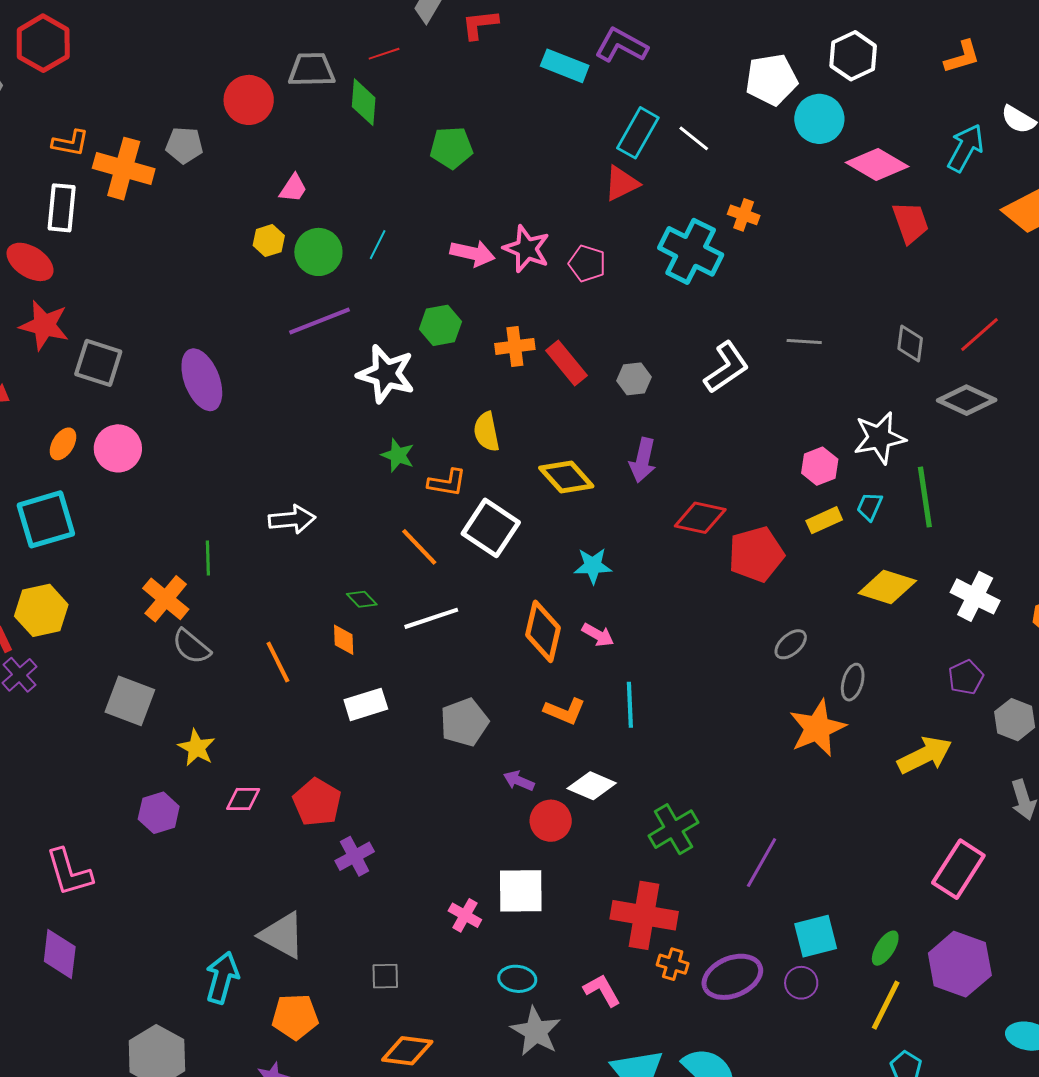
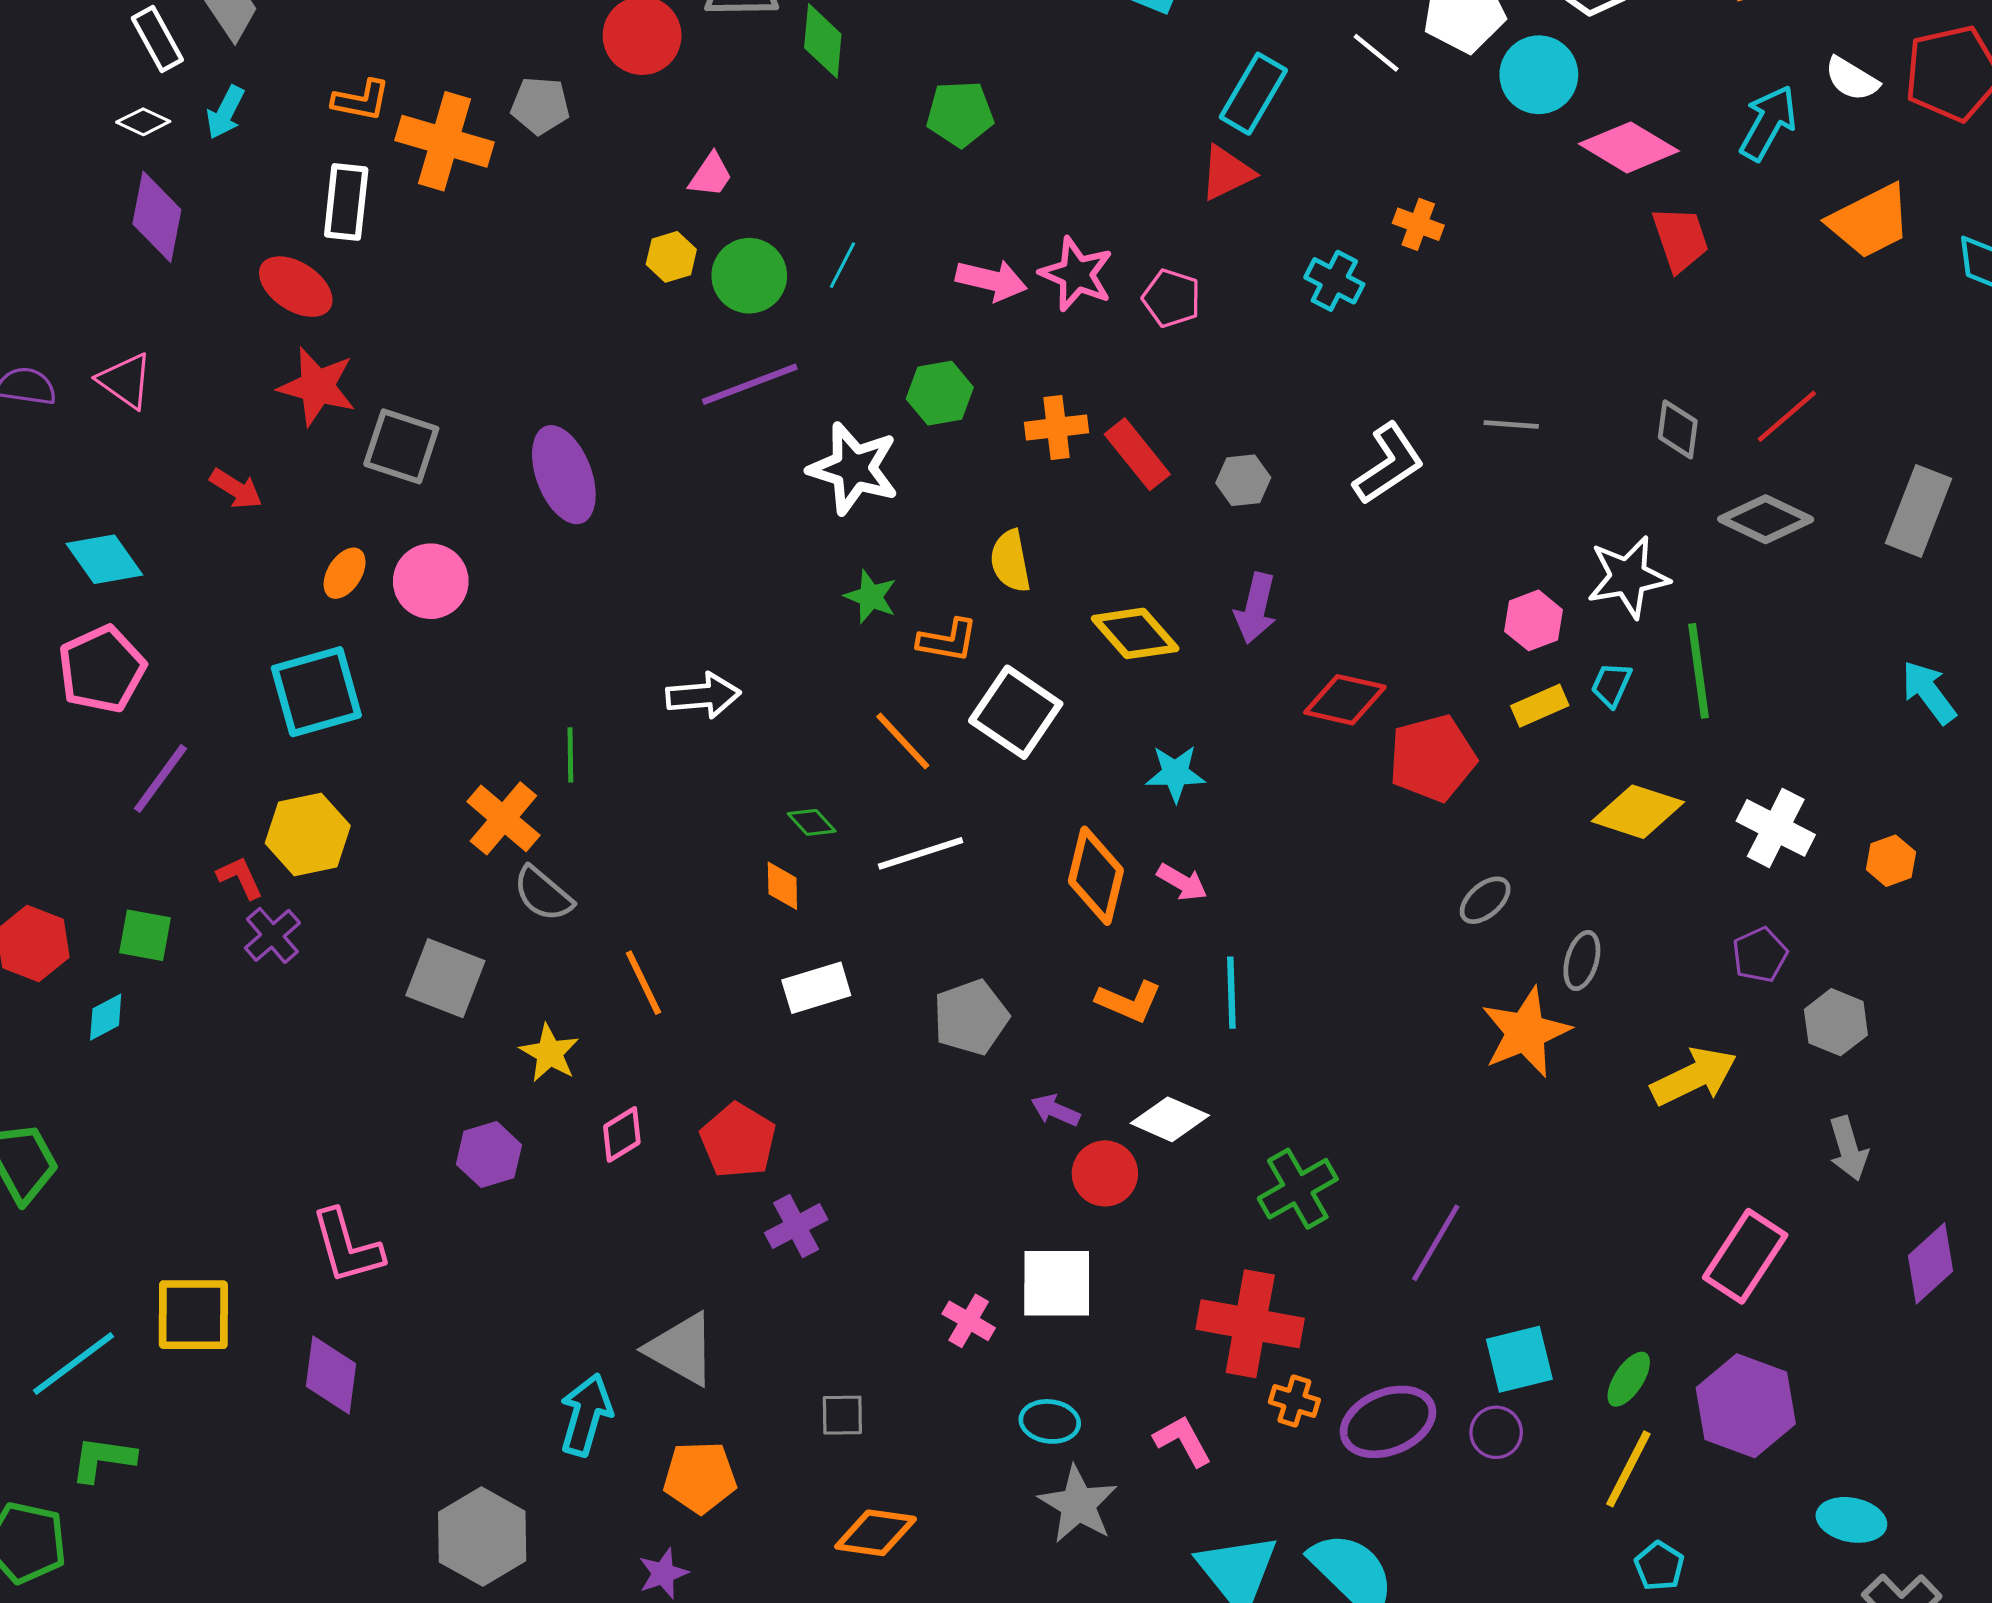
white line: (694, 138) -> (1376, 53), moved
cyan cross: (691, 251) -> (1334, 281), size x0.6
orange line: (278, 662) -> (643, 983), moved
pink diamond: (243, 799) -> (622, 1134), turned -33

